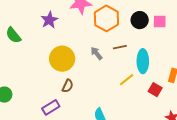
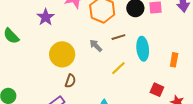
yellow line: (126, 80) -> (118, 68), moved
red square: (155, 90) -> (157, 90), moved

